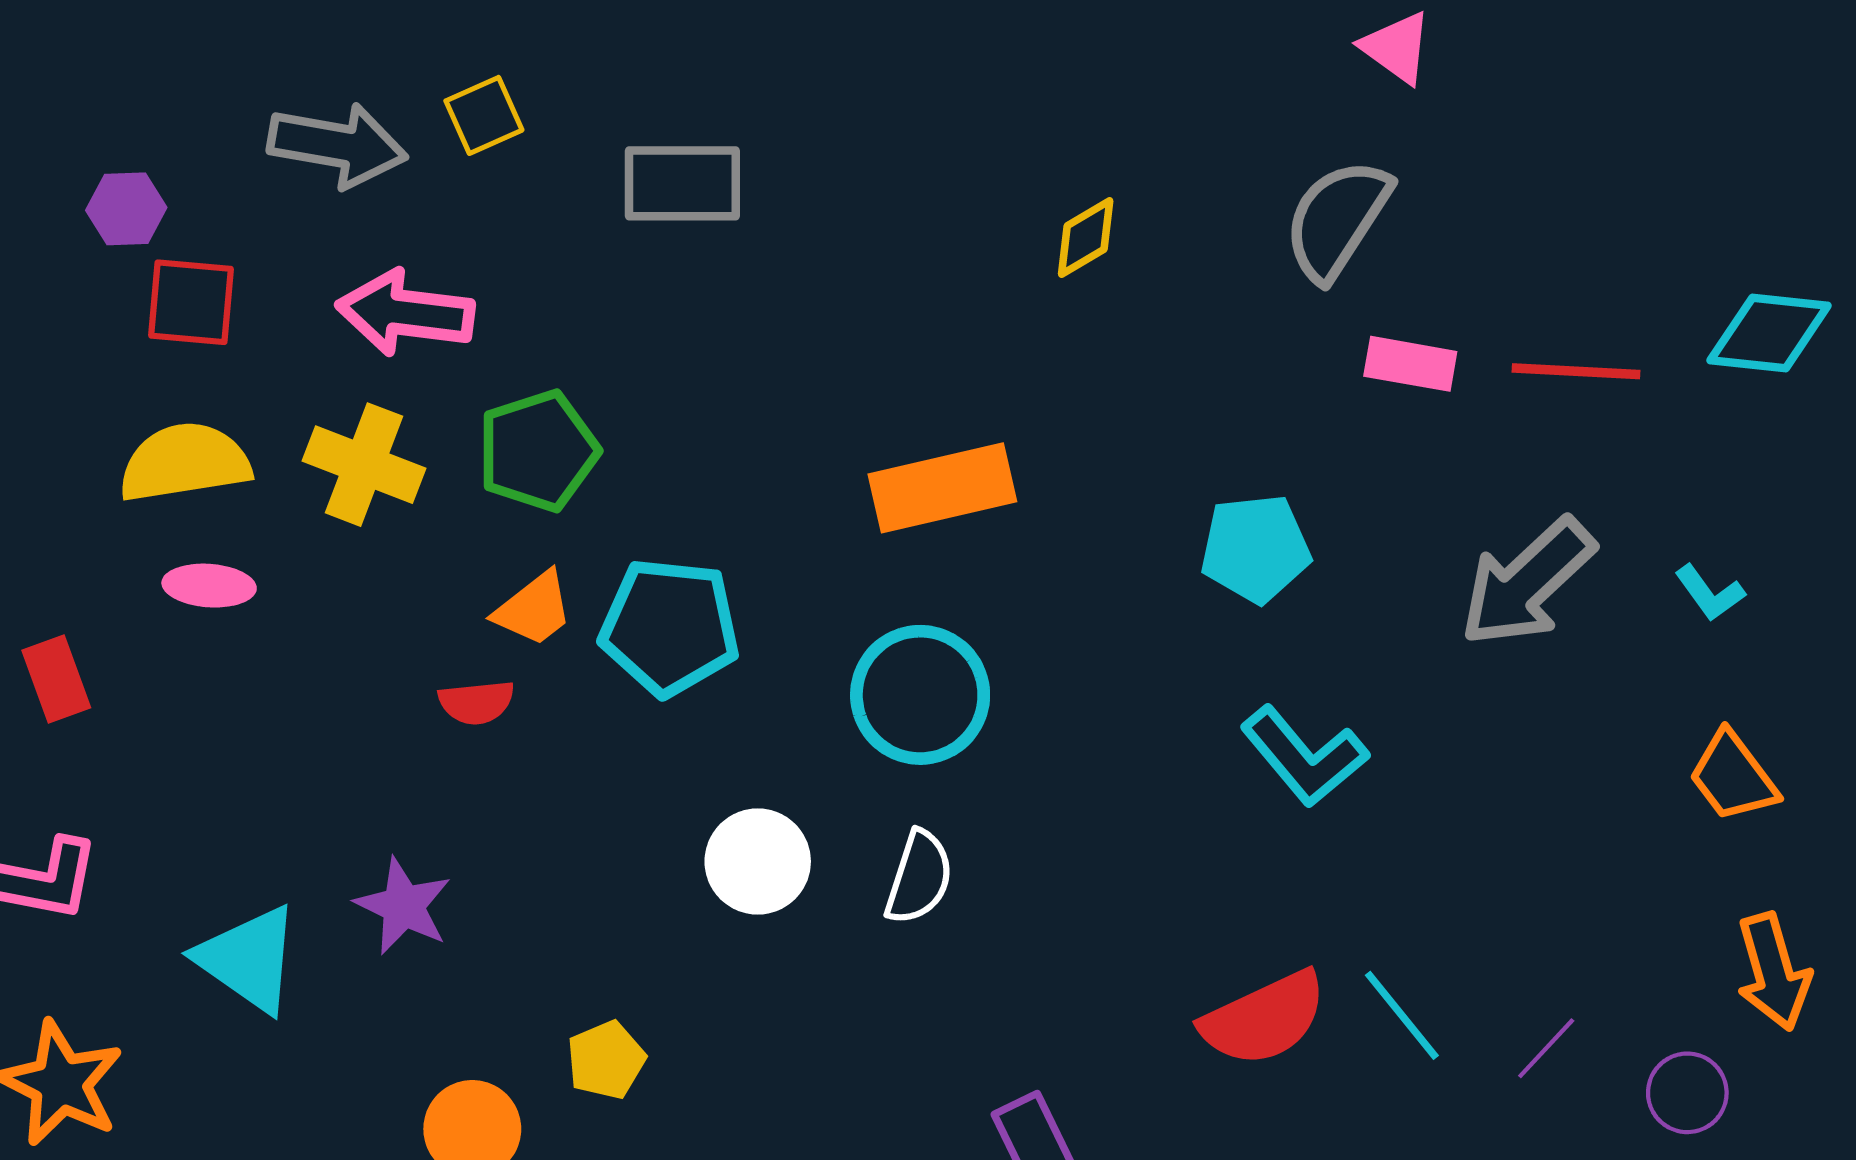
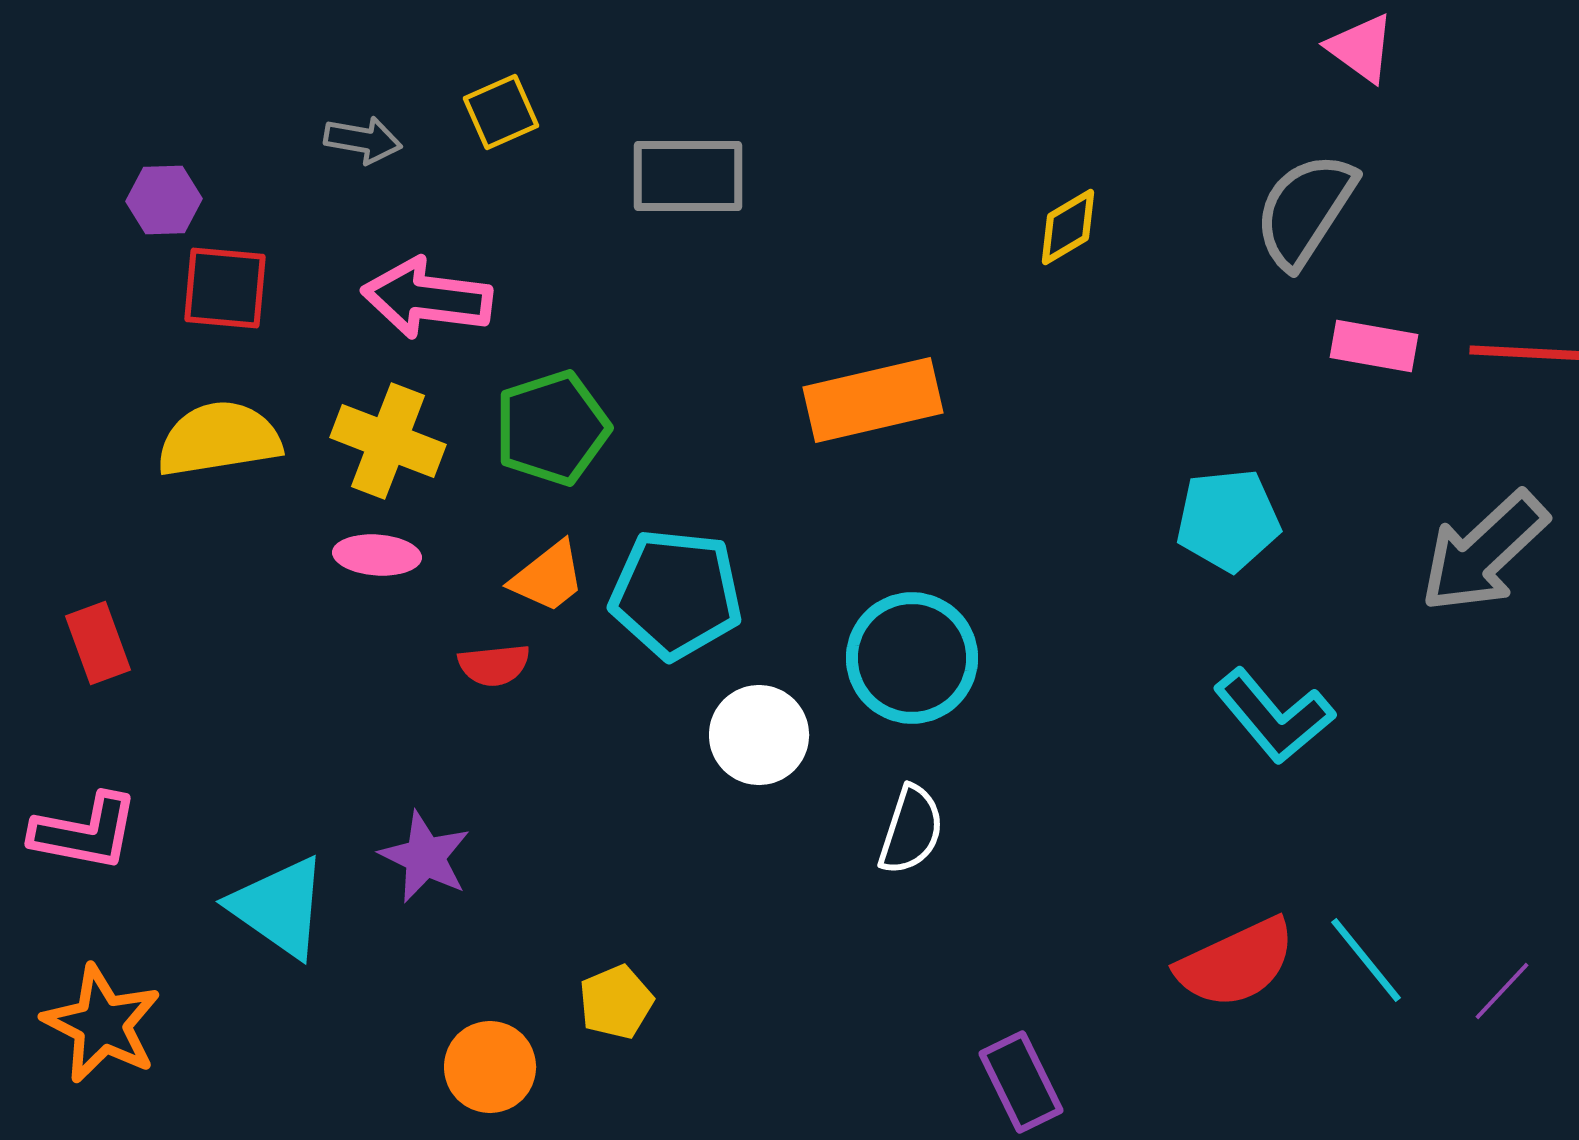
gray arrow: (337, 145) -> (363, 140), size x0.6
orange rectangle: (942, 488) -> (873, 400), moved
pink ellipse: (209, 586) -> (377, 555), moved
white circle: (758, 861) -> (759, 735), moved

